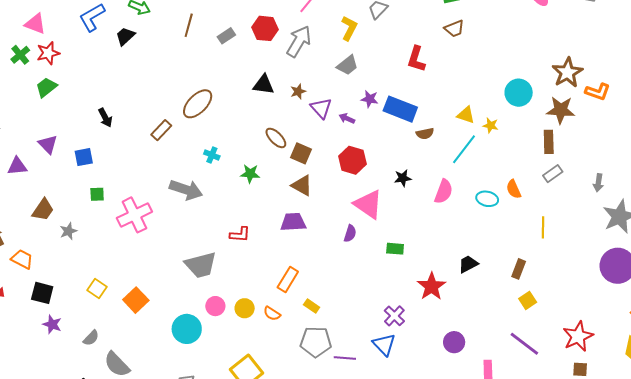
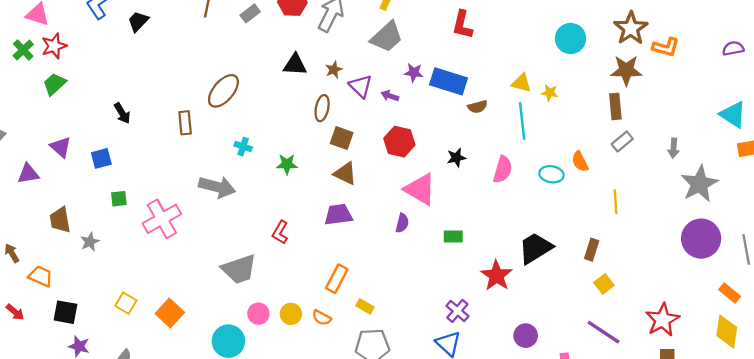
gray trapezoid: (347, 65) -> (387, 37), size x1.4
cyan circle: (519, 93) -> (571, 38), moved
brown rectangle: (161, 130) -> (185, 123), turned -45
brown ellipse: (276, 138) -> (322, 108), moved, turned 60
cyan line: (464, 149) -> (522, 121), turned -40
brown trapezoid: (43, 210) -> (60, 220), turned 140
red L-shape: (240, 234) -> (280, 232), turned 120
black trapezoid: (468, 264) -> (535, 248), size x1.6

